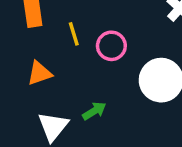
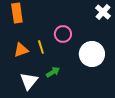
yellow line: (74, 34) -> (41, 47), moved

